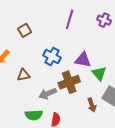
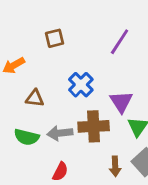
purple triangle: (83, 60) -> (121, 102), turned 30
green semicircle: (34, 115) -> (27, 137), moved

